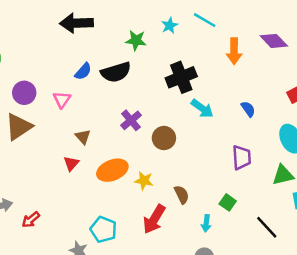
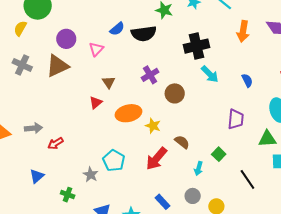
brown semicircle: (182, 195) -> (182, 142), turned -35

